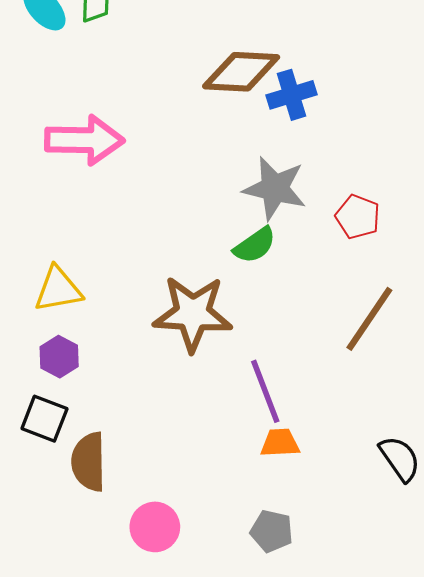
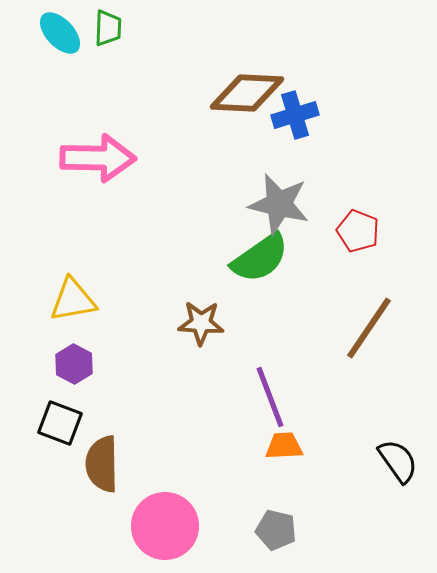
green semicircle: (255, 245) -> (260, 258), size x1.4
brown star: (193, 314) -> (201, 323), size x0.6
pink circle: (155, 527) -> (165, 526), size x1.4

